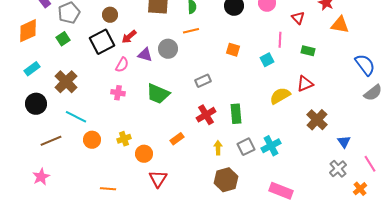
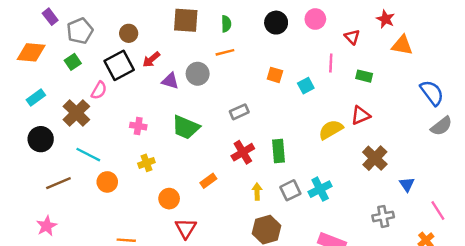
orange diamond: (28, 31) -> (31, 52), turned 30
cyan square: (267, 60) -> (306, 86), moved
pink semicircle: (122, 65) -> (99, 90), moved
yellow cross: (124, 139) -> (146, 163), moved
gray cross: (338, 169) -> (383, 216), moved, turned 30

